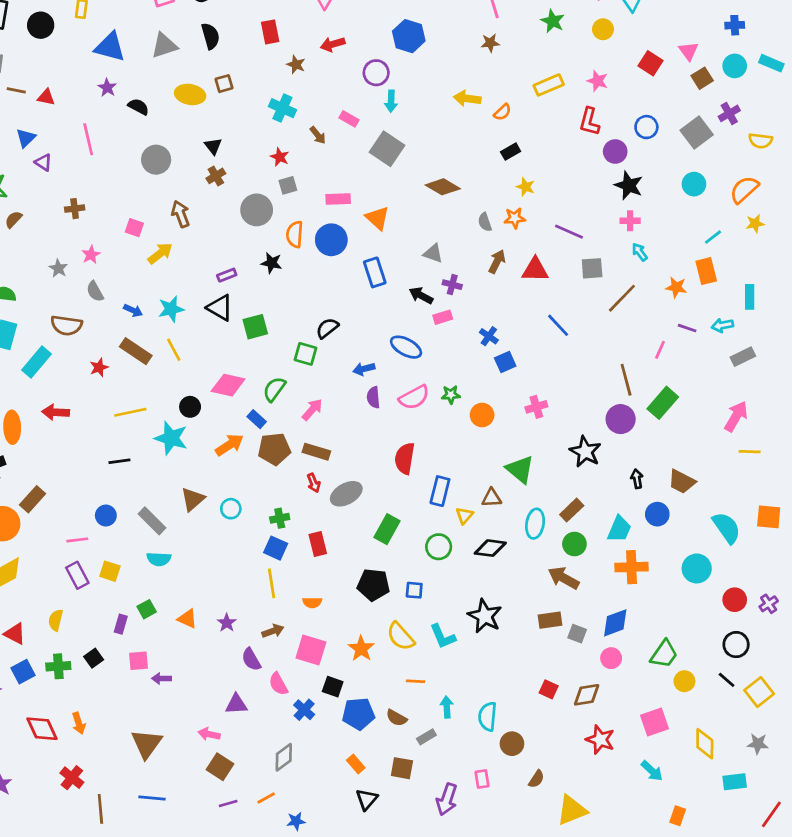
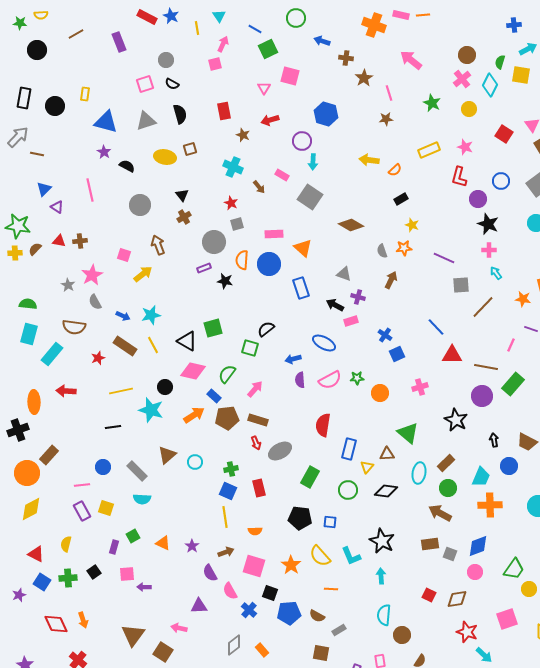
red triangle: (46, 97) -> (59, 241), moved
pink star: (91, 255) -> (92, 275), size x1.5
red triangle: (535, 270) -> (452, 355), moved
purple rectangle: (227, 275) -> (204, 268), moved
black triangle: (220, 308) -> (187, 341), moved
brown line: (626, 380) -> (486, 367), turned -65
blue square: (23, 672) -> (42, 582), turned -30
cyan arrow: (447, 707) -> (381, 576), moved
orange rectangle: (356, 764) -> (262, 650), moved
brown square: (220, 767) -> (163, 652), moved
cyan arrow: (652, 771) -> (484, 655), moved

